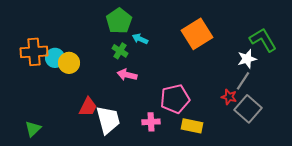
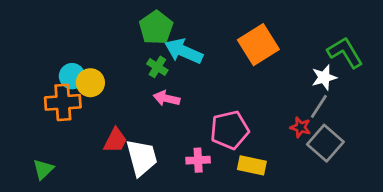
cyan arrow: (140, 39) -> (184, 51), size x1.8
orange cross: (34, 52) -> (63, 102), moved

